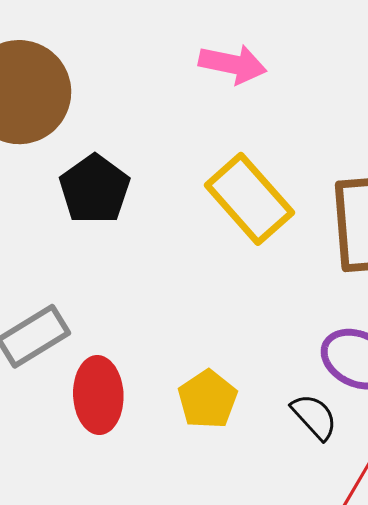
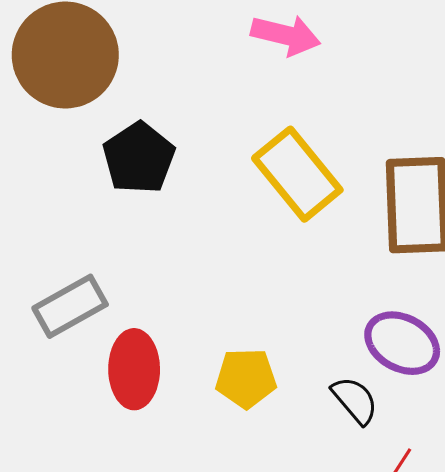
yellow pentagon: (208, 399) -> (246, 378), turned 30

